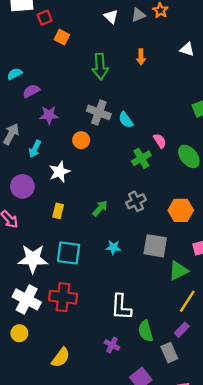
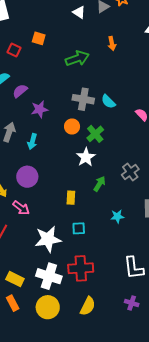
red square: (45, 18) -> (14, 50), moved, turned -32
green arrow: (100, 67) -> (77, 58), turned -95
green cross: (141, 158) -> (95, 134), moved
white star: (59, 172) -> (86, 157), moved
yellow rectangle: (58, 211) -> (71, 198), moved
cyan square: (69, 253) -> (79, 228), size x0.6
yellow circle: (19, 333) -> (48, 307), size x1.5
yellow semicircle: (61, 357) -> (88, 306), moved

